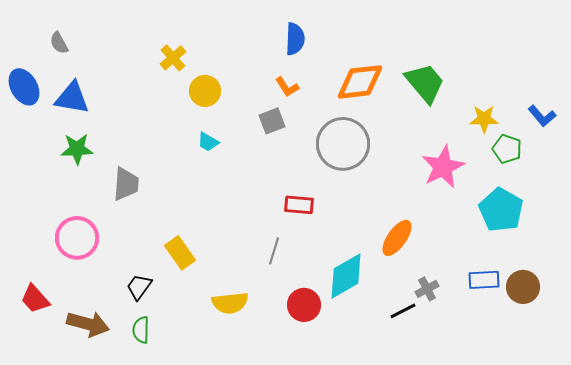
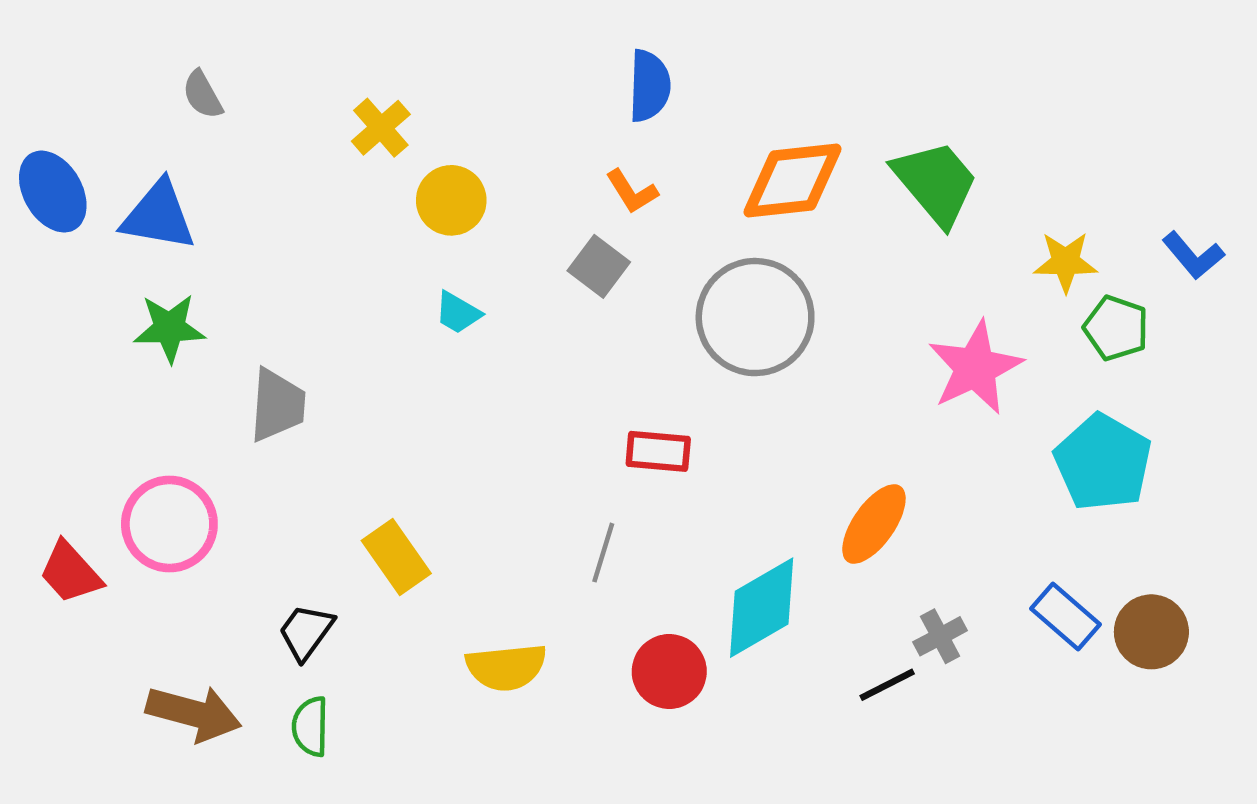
gray semicircle: (59, 43) -> (202, 95), moved
gray square: (272, 121) -> (599, 266), turned -32
blue rectangle: (484, 280) -> (1066, 616), turned 44
red trapezoid: (35, 299) -> (70, 572), moved

